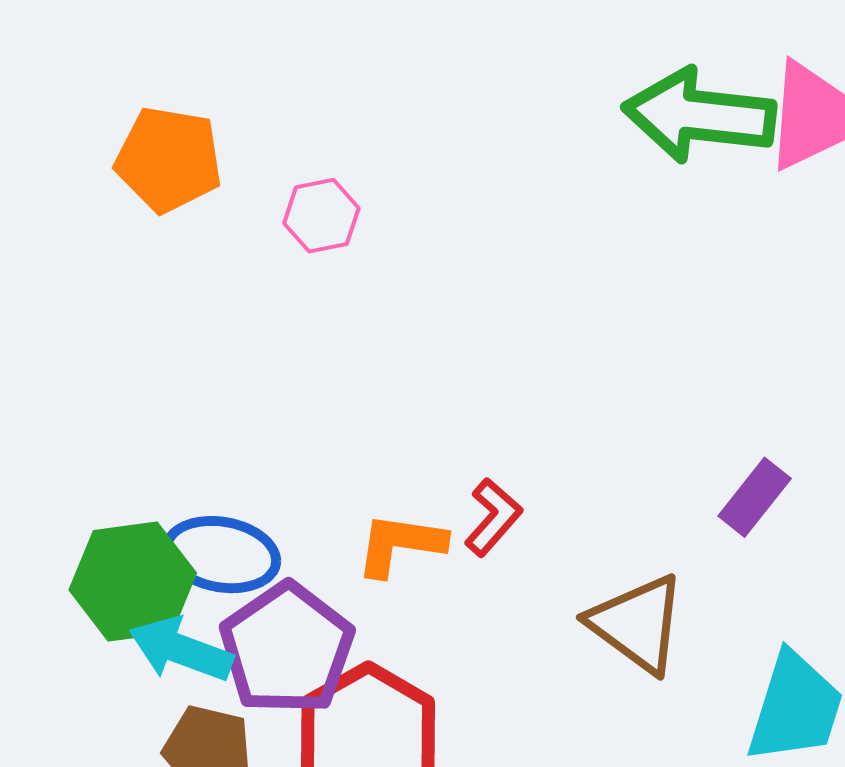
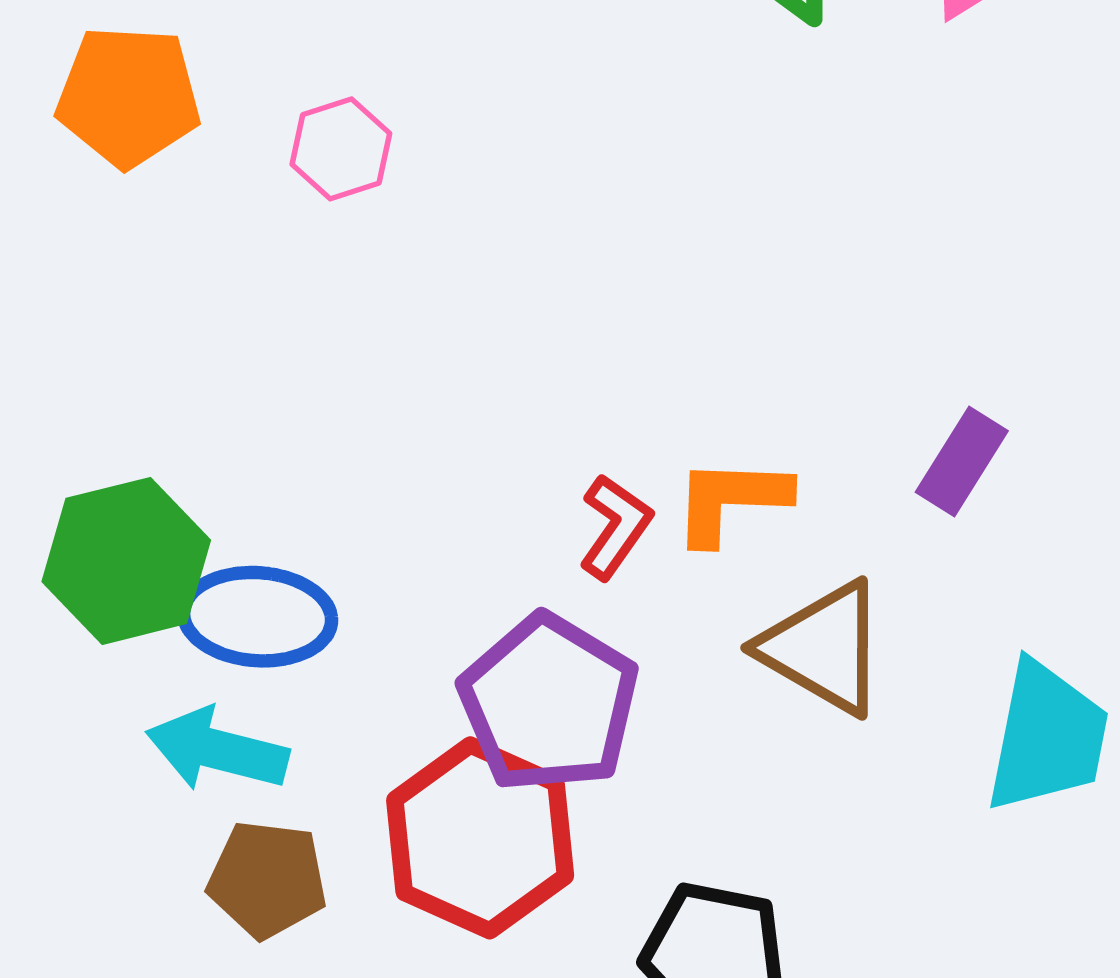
orange L-shape: (400, 544) -> (731, 500), moved
green hexagon: (133, 582) -> (126, 561), moved
purple pentagon: (287, 649) -> (549, 703), moved

